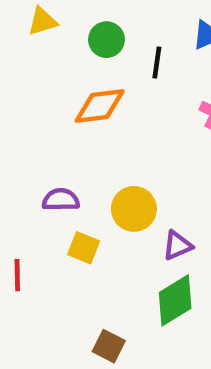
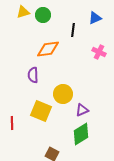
green circle: (106, 40) -> (43, 15), moved
purple semicircle: (61, 200) -> (33, 75), moved, turned -91
yellow square: (84, 248) -> (41, 111), size x1.5

